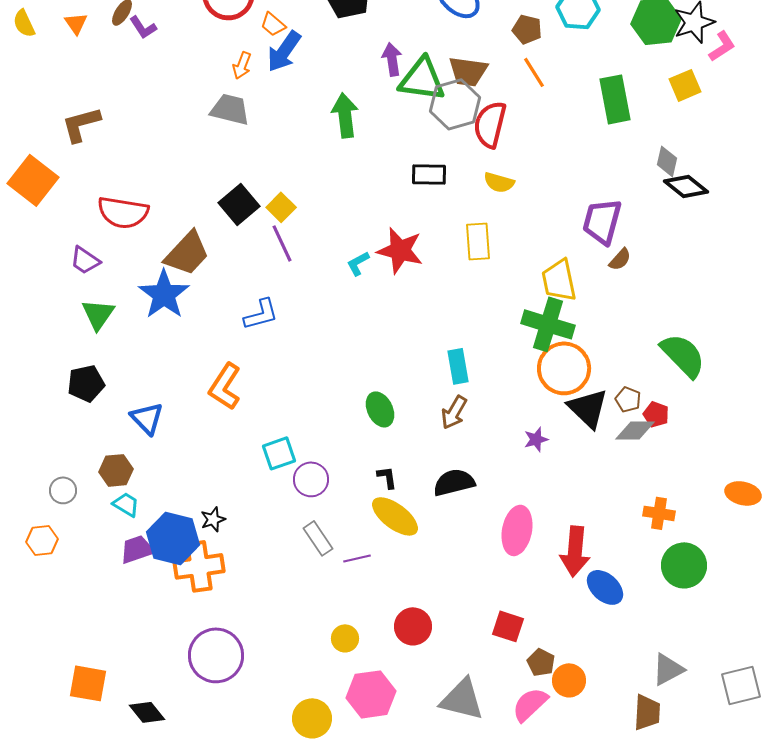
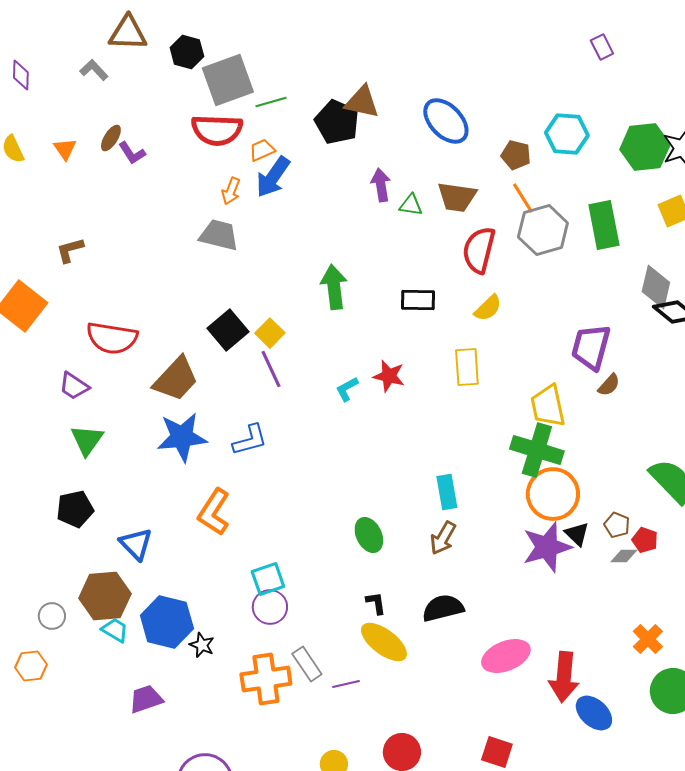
orange trapezoid: (273, 24) -> (262, 150), turned 116
green triangle: (422, 79) -> (411, 205), size x0.5
gray hexagon: (455, 104) -> (543, 230), moved
green arrow: (345, 115) -> (334, 287), moved
brown L-shape: (81, 124) -> (70, 250), size x0.7
gray diamond: (667, 161) -> (656, 287), size x1.4
yellow semicircle: (499, 182) -> (488, 308), turned -60
red star: (400, 250) -> (389, 376), size x0.7
blue star: (164, 294) -> (182, 437), moved, turned 30
black triangle: (588, 408) -> (577, 534), size x0.6
gray diamond: (635, 430) -> (624, 556), size x0.7
purple star: (536, 439) -> (547, 547), moved, size x2.0
brown hexagon: (116, 470) -> (105, 596), size x1.5
purple circle: (311, 479) -> (270, 607), moved
orange cross: (659, 513) -> (648, 639), turned 36
black star: (213, 519) -> (202, 645), turned -30
pink ellipse: (517, 530) -> (506, 656), turned 57
blue hexagon: (173, 538) -> (167, 622), moved
purple trapezoid: (137, 549) -> (146, 699), moved
orange cross: (199, 566) -> (266, 679), moved

